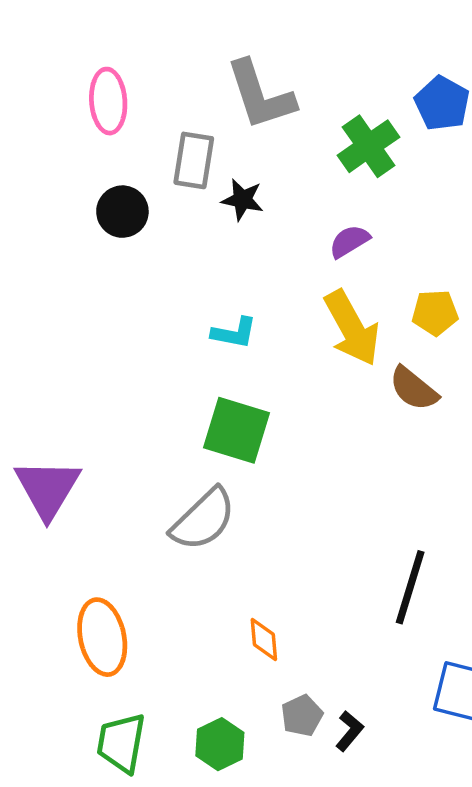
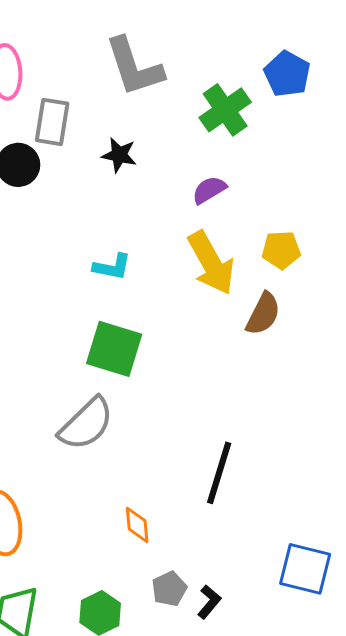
gray rectangle: (194, 160) -> (52, 122), moved
brown semicircle: (414, 389) -> (263, 314), turned -102
black line: (410, 587) -> (219, 473), moved

